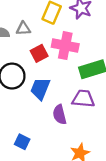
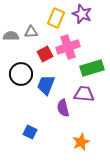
pink cross: (65, 46) -> (68, 47), turned -30

